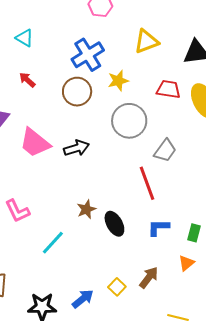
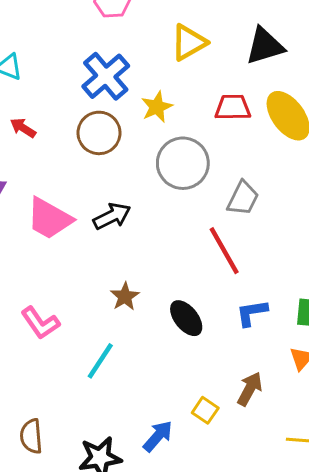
brown star: (86, 209) -> (125, 297), moved

